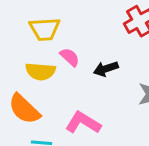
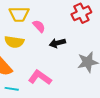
pink semicircle: (70, 57) -> (39, 26), moved

